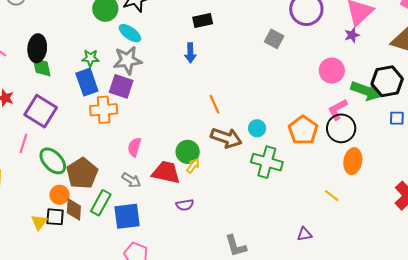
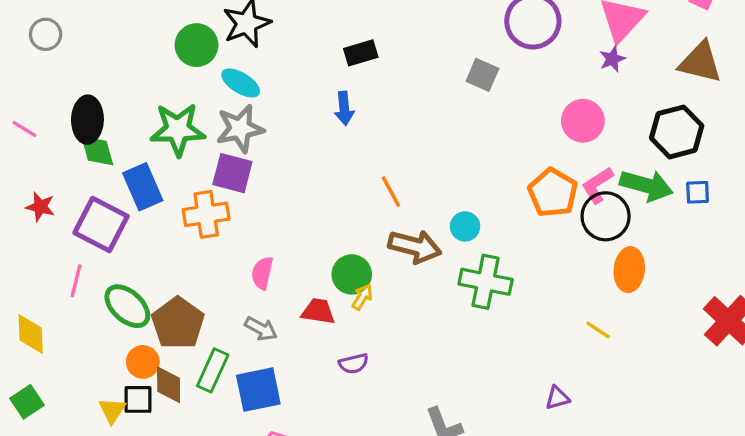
green star: (90, 58) -> (178, 129), size x1.8
blue rectangle: (87, 82) -> (143, 187), moved
green arrow: (366, 91) -> (646, 185), moved
orange pentagon: (303, 130) -> (553, 193), moved
red trapezoid: (166, 172) -> (318, 311), size x0.7

